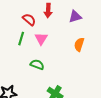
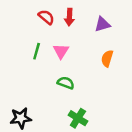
red semicircle: (29, 20) -> (46, 17), moved
green semicircle: (37, 65) -> (66, 83), moved

